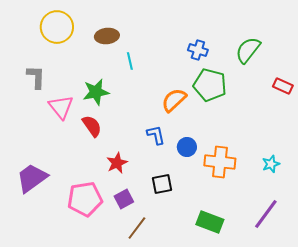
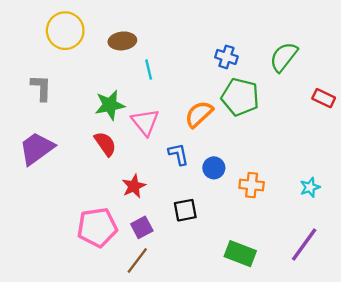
pink triangle: (61, 107) -> (145, 122), moved
orange cross: (220, 162) -> (252, 185), size x0.7
purple trapezoid: (32, 178) -> (37, 148), moved
brown line: (137, 228) -> (137, 261), moved

